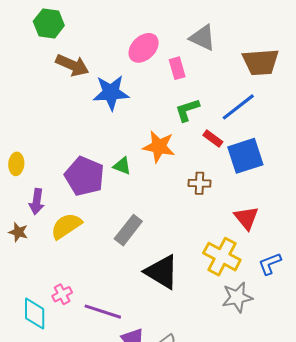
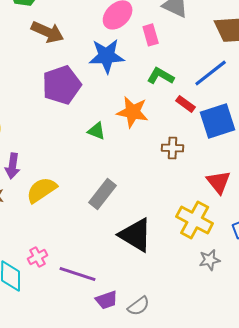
blue star: (111, 93) -> (107, 56), moved
green L-shape: (187, 110) -> (161, 76), turned 48
purple pentagon: (85, 176) -> (62, 85), moved, turned 30
gray star: (237, 297) -> (210, 260), size x0.7

